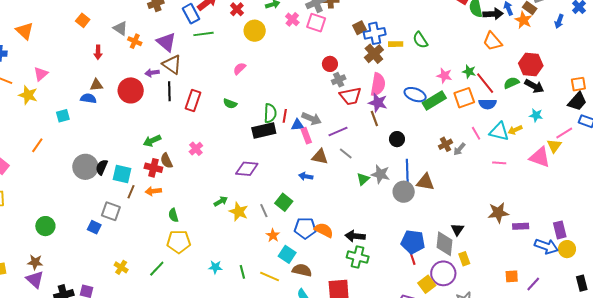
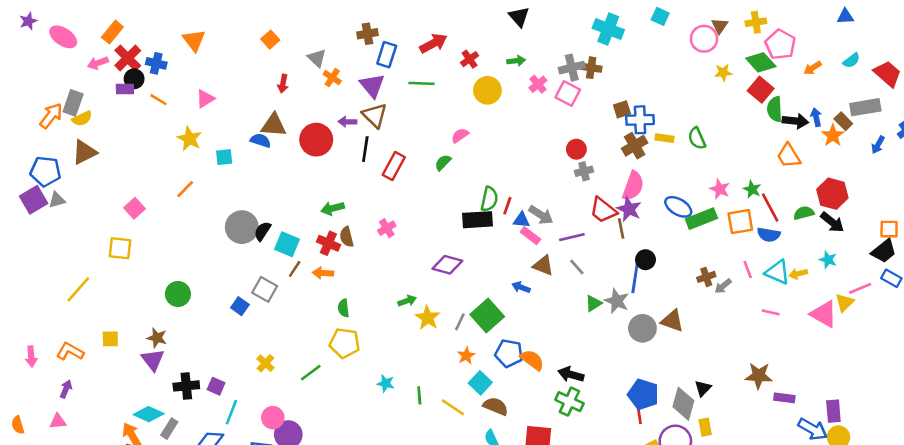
blue rectangle: (191, 14) -> (387, 55), moved, turned 36
brown triangle: (96, 85) -> (274, 125), size x1.5
yellow star: (28, 95) -> (189, 139), moved
red trapezoid: (350, 96) -> (603, 210), moved, turned 40
green semicircle: (230, 104) -> (443, 162), moved, turned 104
pink rectangle: (306, 136) -> (530, 236), turned -42
blue line: (407, 171) -> (635, 278), moved
green square: (284, 202) -> (487, 316), size x1.4
gray line: (264, 211) -> (460, 322), turned 40

